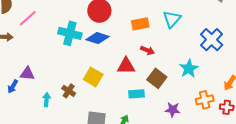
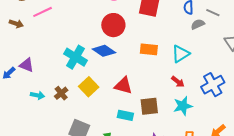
cyan cross: (70, 33) -> (75, 57), moved
red arrow: (147, 50) -> (178, 82), moved
brown square: (157, 78) -> (149, 106), turned 30
cyan arrow: (47, 100) -> (37, 95), turned 80

